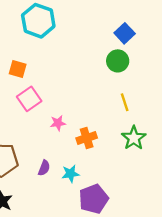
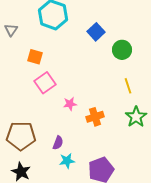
blue square: (125, 33) -> (96, 32), moved
cyan star: (71, 174) -> (67, 161), moved

